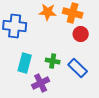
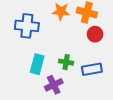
blue rectangle: (78, 68) -> (92, 69), turned -54

